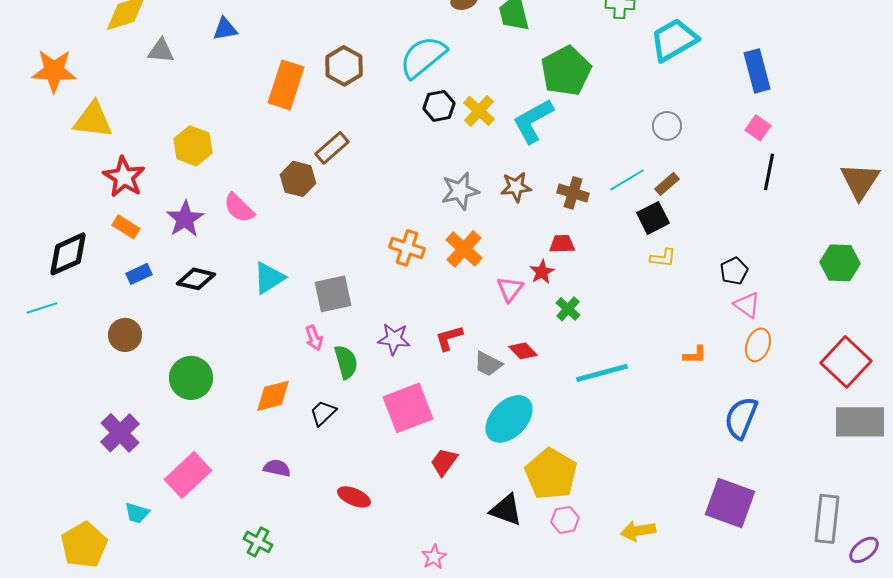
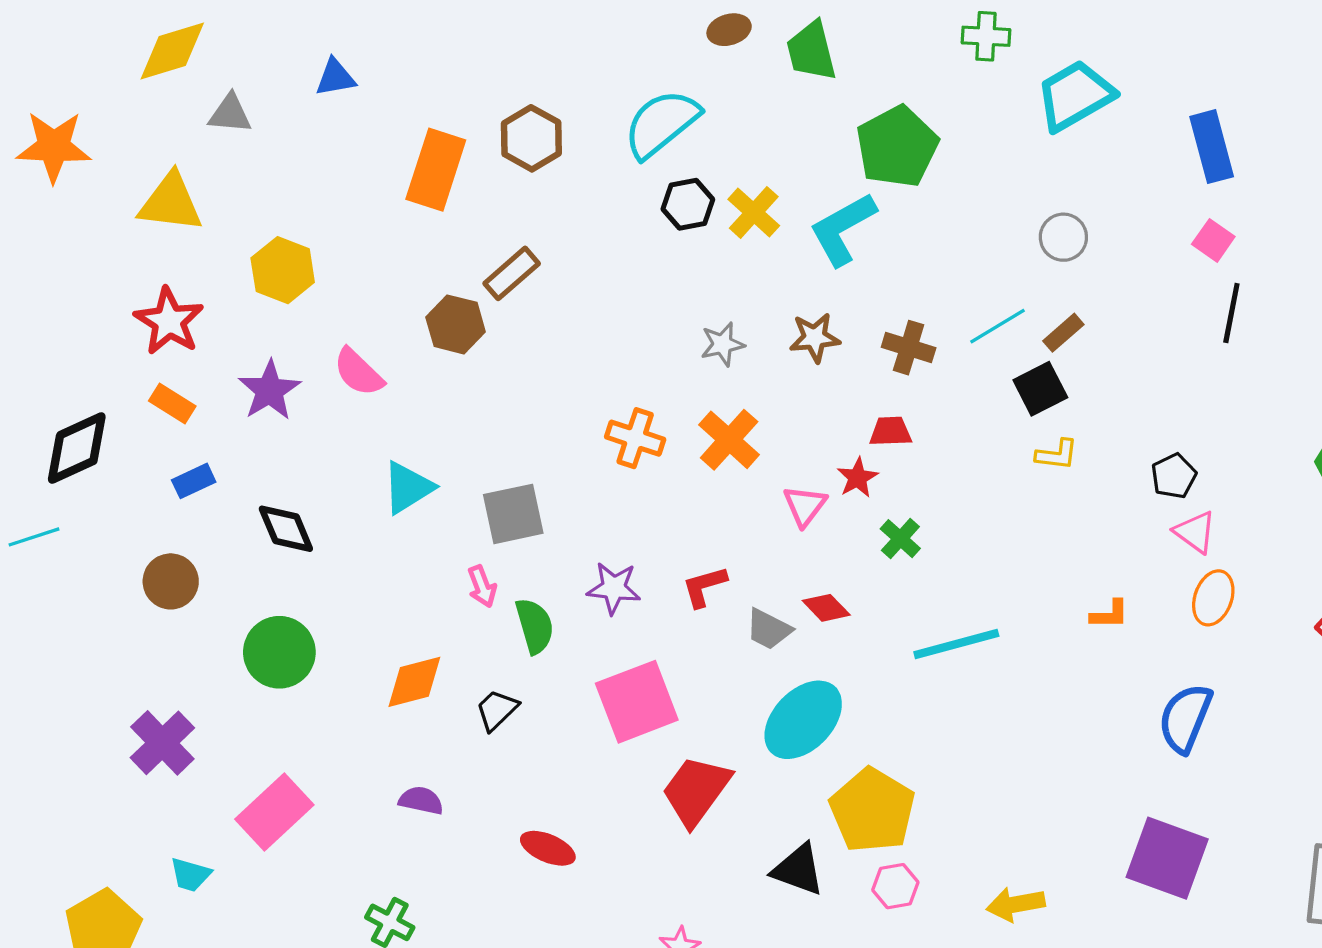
yellow triangle: (93, 120) -> (171, 203), moved
gray star: (460, 191) -> (722, 344), size x0.7
black diamond: (196, 279) -> (286, 529), moved, turned 54
red trapezoid: (444, 462) -> (696, 791), size x1.6

